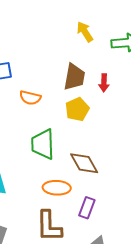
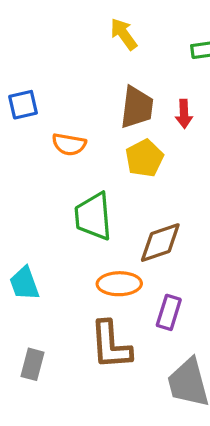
yellow arrow: (85, 32) -> (124, 34), moved
brown diamond: (84, 163) -> (160, 243), turned -76

